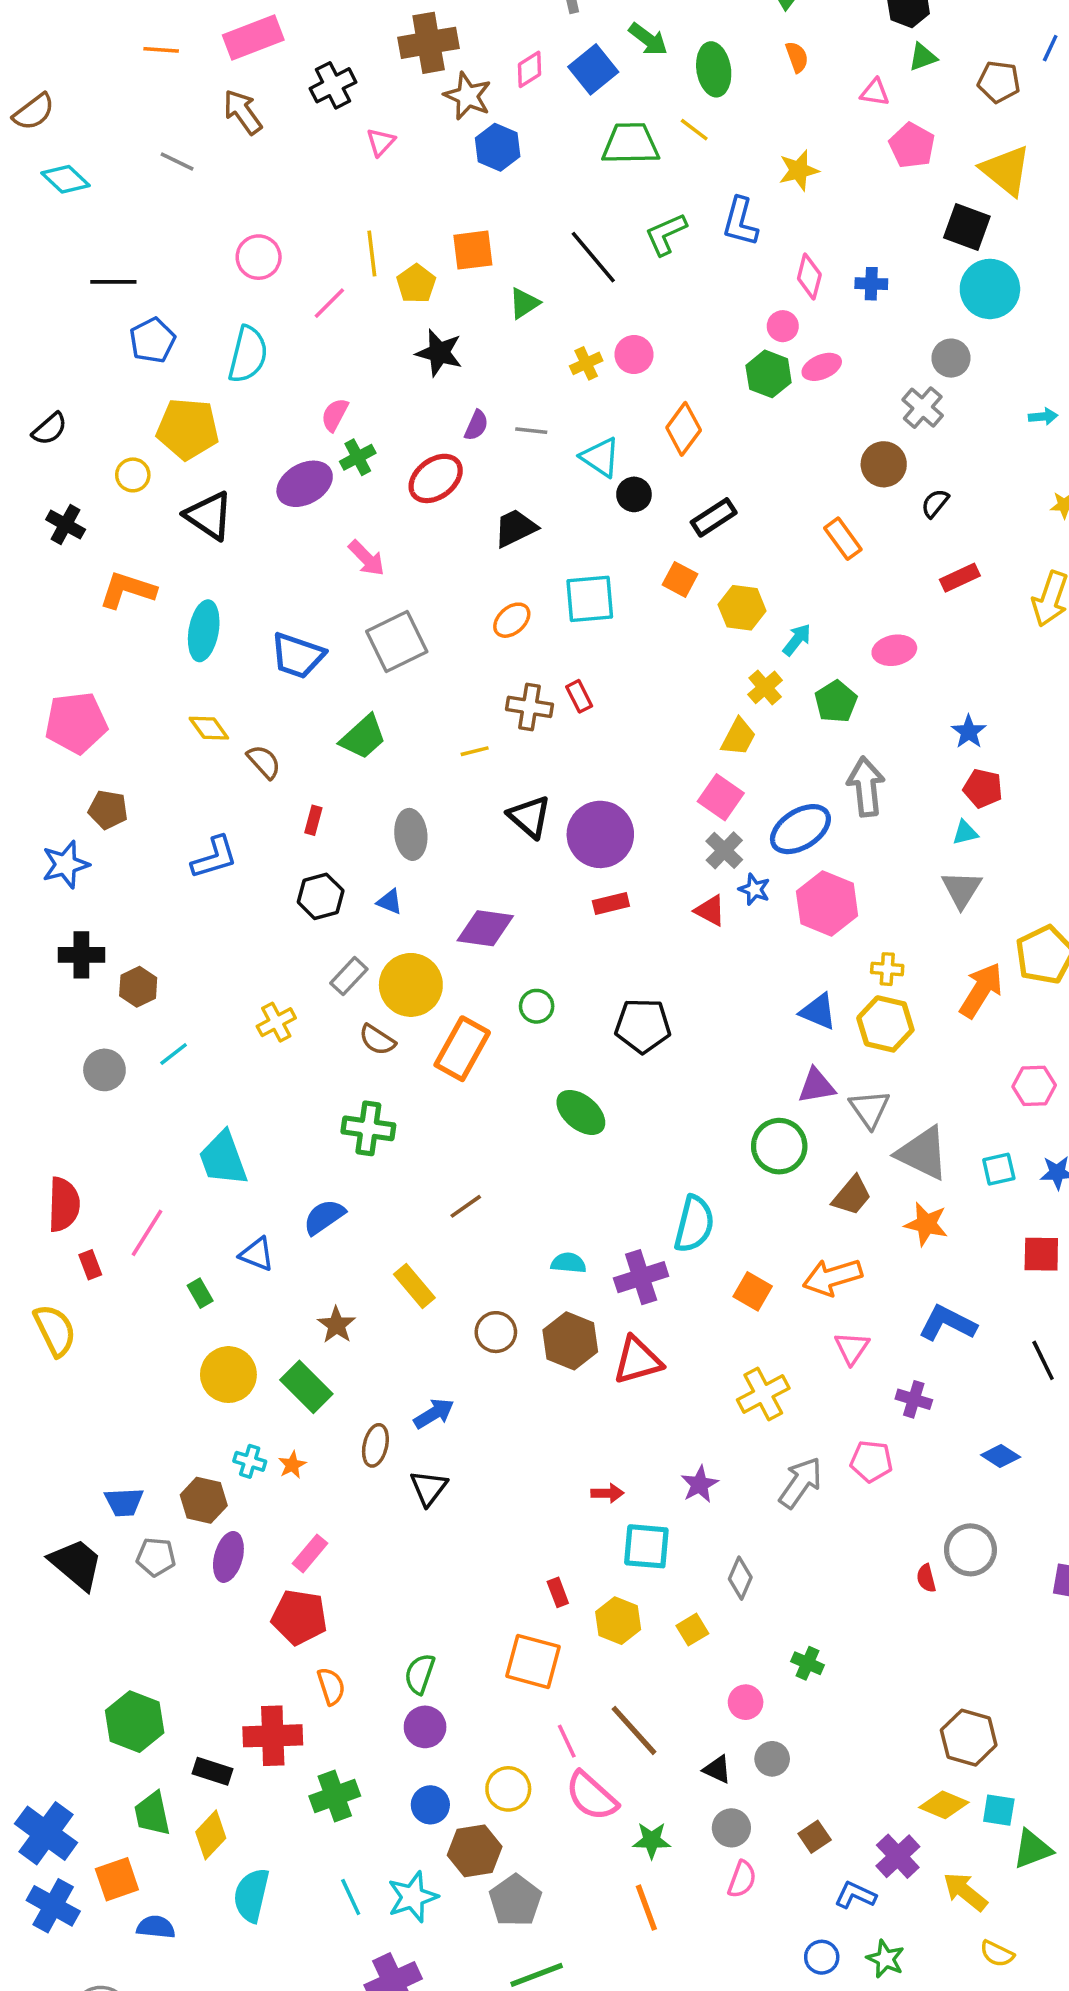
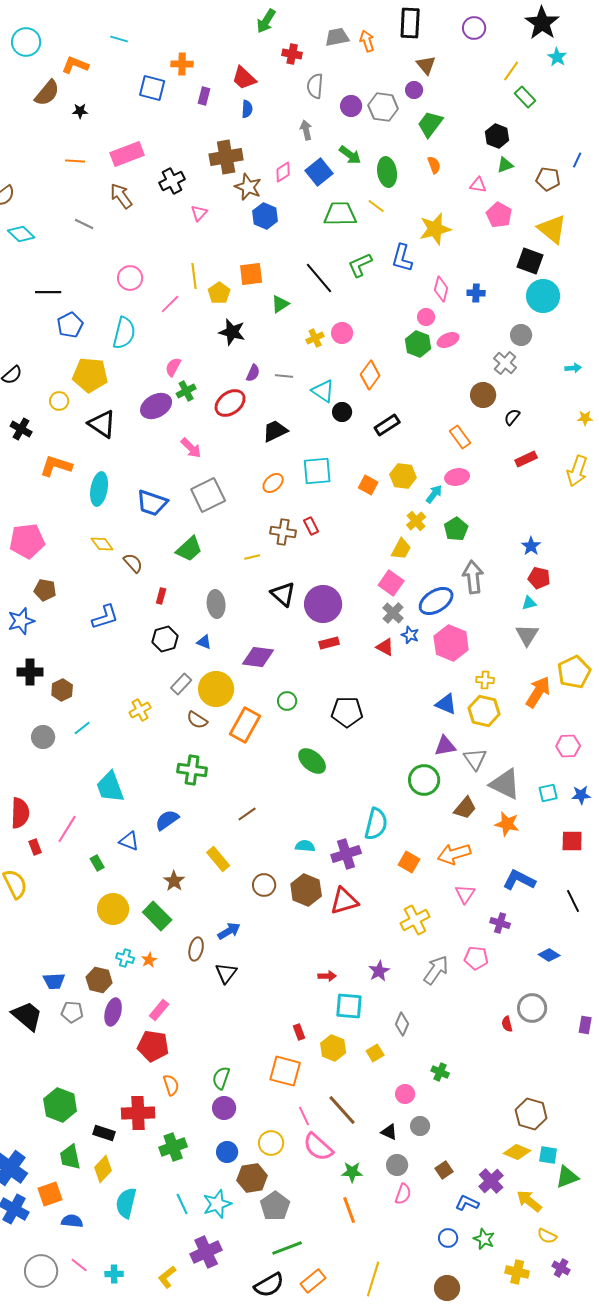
yellow star: (799, 170) -> (435, 229), size x1.4
orange square: (680, 579) -> (368, 485), moved
pink ellipse: (894, 650) -> (457, 477), moved

